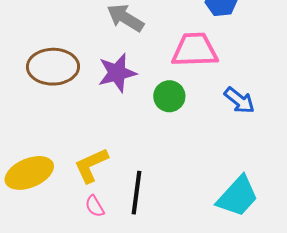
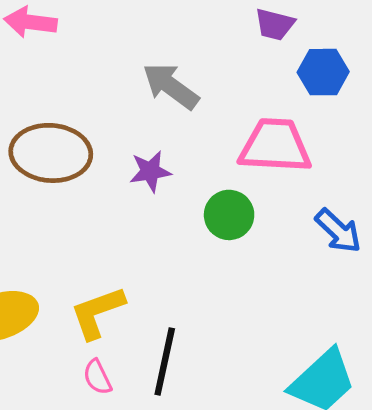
purple star: (117, 73) -> (150, 171), size x0.7

